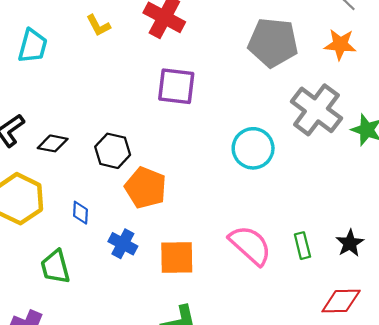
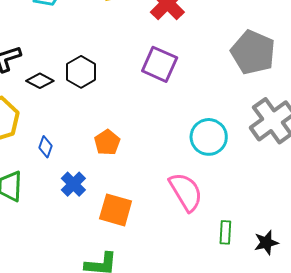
black hexagon: (113, 151) -> (81, 72), moved
orange pentagon: (145, 188) -> (107, 142), size x0.7
pink semicircle: (250, 245) -> (186, 192), moved

